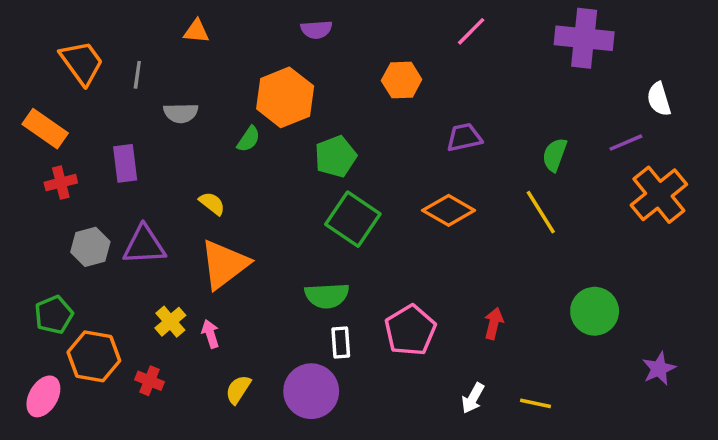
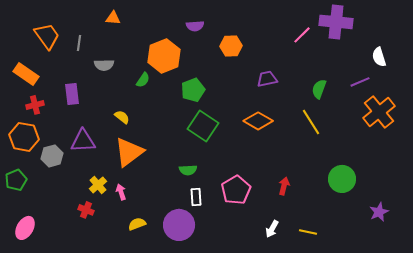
purple semicircle: (316, 30) -> (195, 26), moved
pink line: (471, 31) -> (302, 35), moved
gray hexagon: (90, 247) -> (52, 156), moved
green semicircle: (327, 296) -> (188, 170), size x0.7
green pentagon: (54, 315) -> (16, 180), moved
orange hexagon: (94, 356) -> (24, 137), moved
red cross: (149, 381) -> (86, 210), moved
yellow semicircle: (238, 389) -> (137, 224), turned 36

